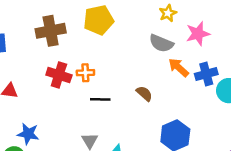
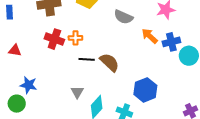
gray semicircle: (161, 43) -> (123, 17), moved
brown semicircle: (144, 93) -> (109, 62), moved, size x1.5

